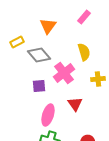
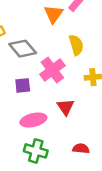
orange triangle: (48, 26) -> (54, 14), moved
pink ellipse: (48, 115) -> (33, 120), turned 60

